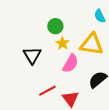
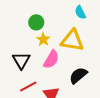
black triangle: (32, 55) -> (21, 60), moved

